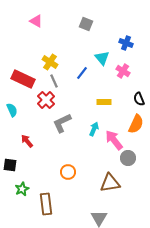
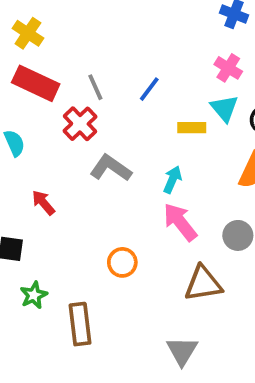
cyan triangle: (102, 58) -> (224, 108), moved
yellow cross: (50, 62) -> (28, 33), moved
blue line: (82, 73) -> (149, 89), moved
gray L-shape: (62, 123) -> (111, 168), turned 60
pink arrow: (114, 140) -> (180, 222), moved

